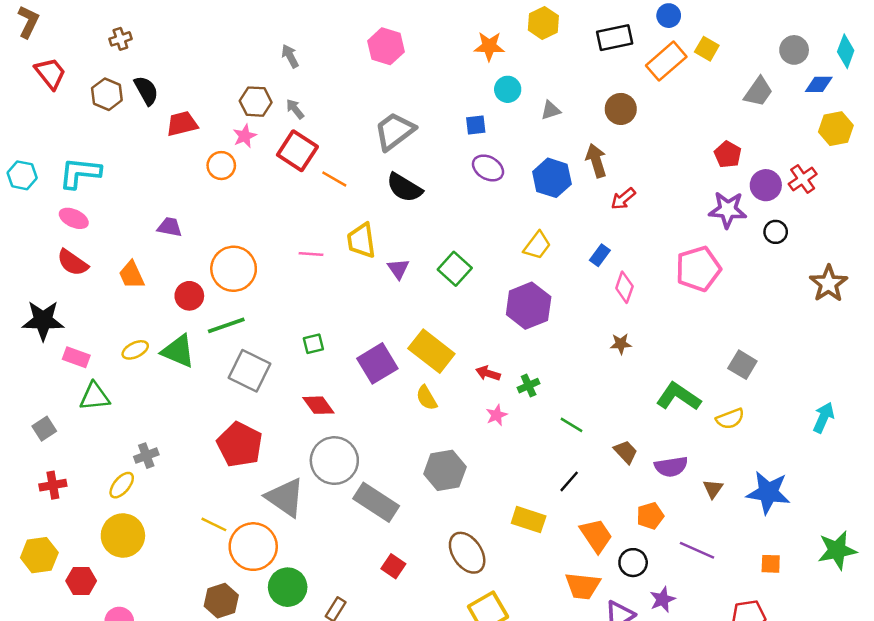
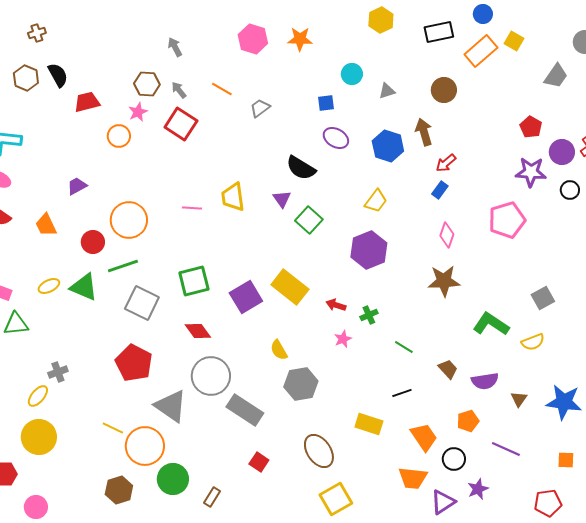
orange star: (489, 46) -> (300, 39), moved
gray trapezoid: (395, 131) -> (260, 108), size x0.6
orange line: (334, 179) -> (222, 89), moved
black semicircle: (404, 188) -> (301, 168), moved
purple trapezoid: (170, 227) -> (77, 186), turned -40
blue rectangle: (600, 255) -> (440, 190), moved
purple triangle: (398, 269) -> (282, 199), moved
green square: (313, 344) -> (194, 281), size x1.8
brown star: (621, 344) -> (444, 281), size x1.8
gray square: (742, 365) -> (543, 298), turned 30
yellow semicircle: (427, 398) -> (279, 350), moved
black line: (569, 481) -> (402, 393), turned 30

